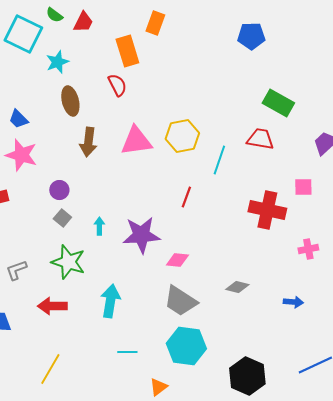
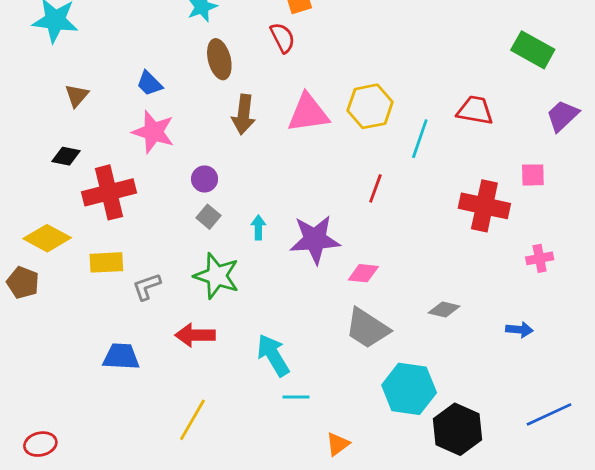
green rectangle: (278, 103) -> (533, 50), moved
cyan arrow: (110, 301) -> (273, 355), moved, turned -40
cyan hexagon: (186, 346) -> (409, 389), moved

